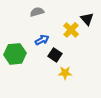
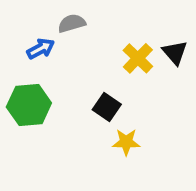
black triangle: (87, 19) -> (175, 53), moved
blue arrow: (42, 40) -> (41, 49), moved

